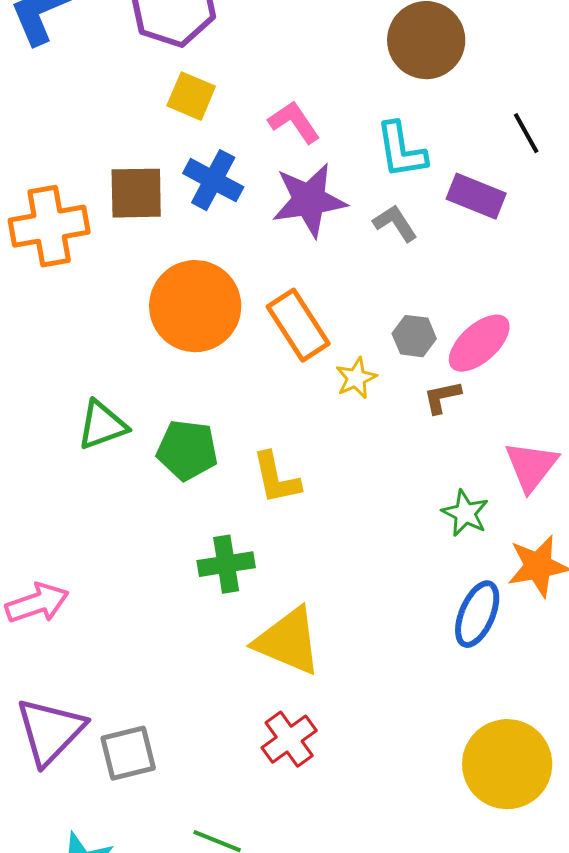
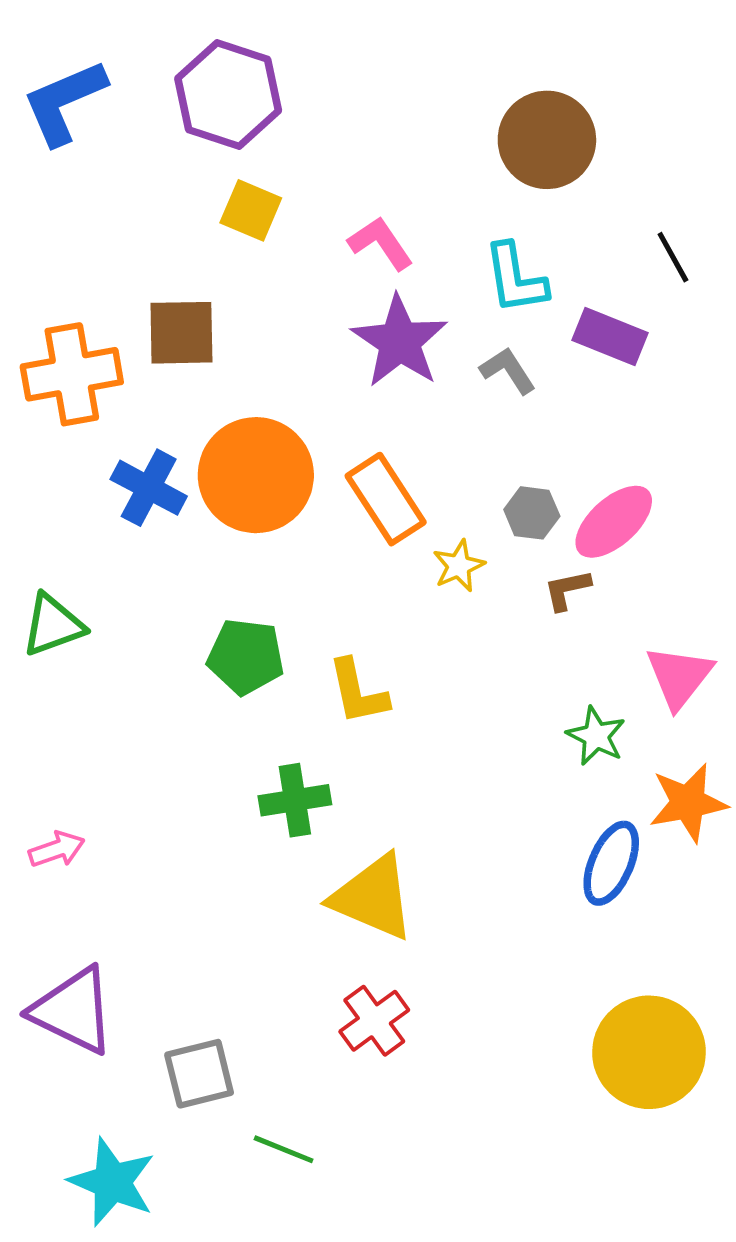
blue cross: (213, 180) -> (149, 488), moved
purple star: (309, 200) -> (399, 342), turned -30
green triangle: (102, 425) -> (53, 625), moved
pink arrow: (37, 603) -> (57, 849), size x0.7
purple triangle: (50, 731) -> (73, 1011), turned -48
gray square: (128, 753) -> (199, 1074), moved

